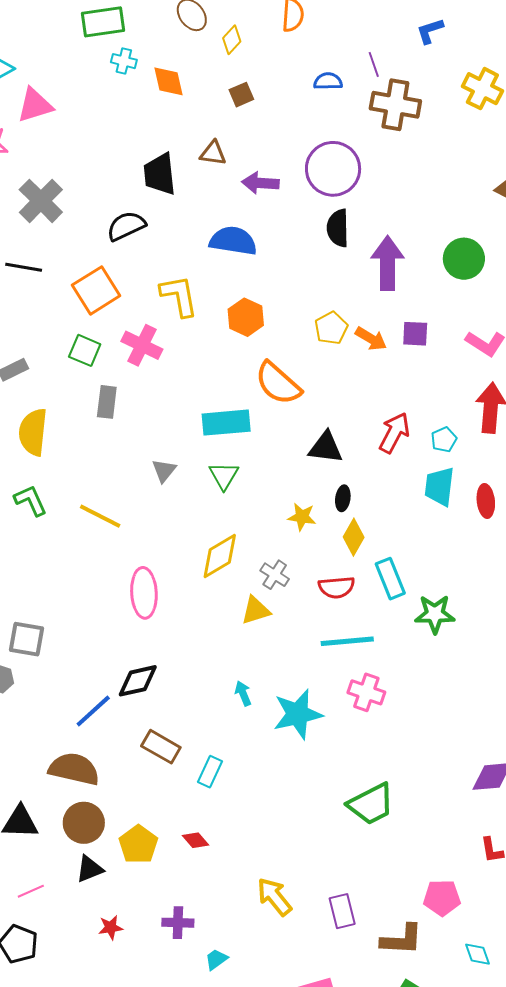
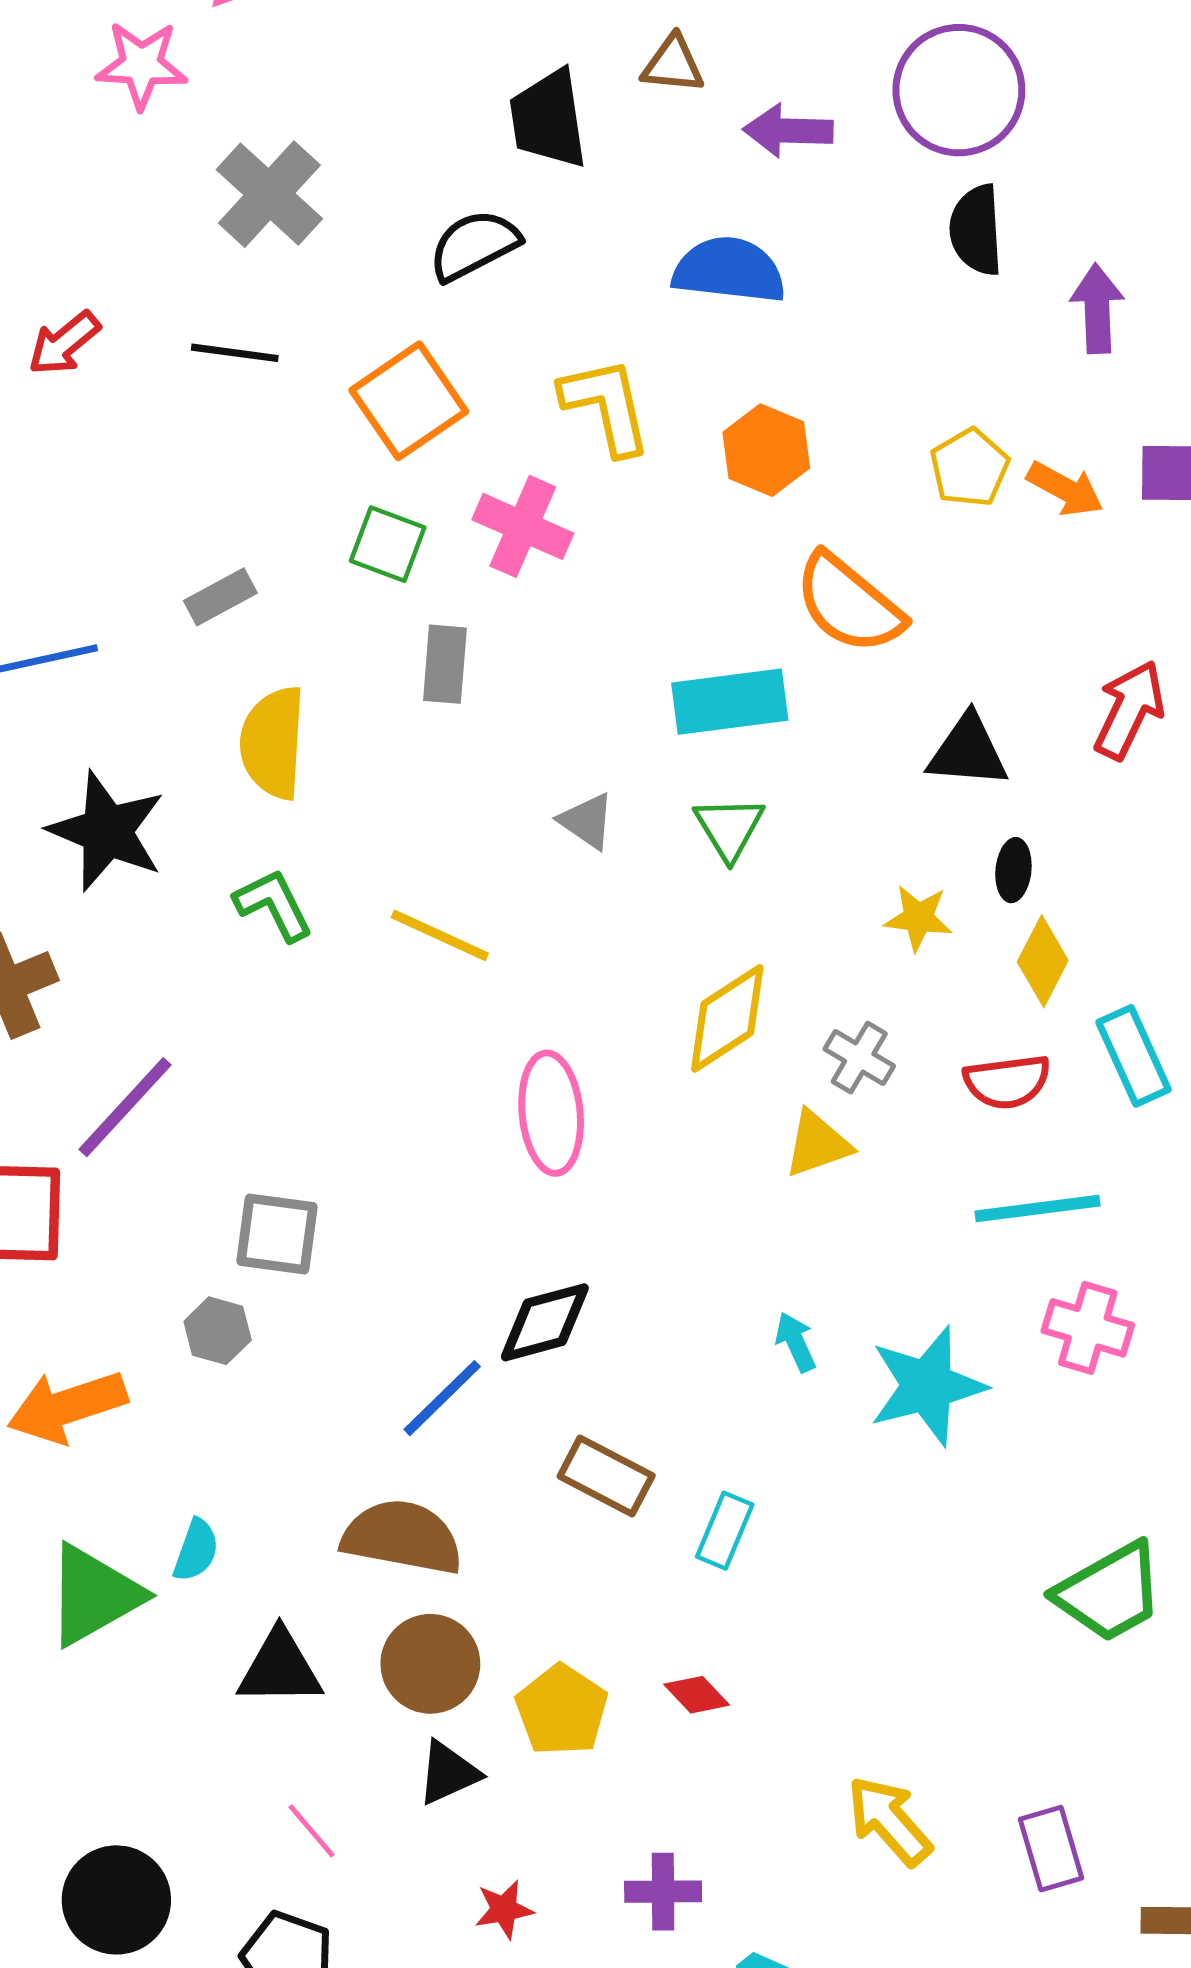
purple arrow: (388, 263) -> (1097, 309), size x0.7
gray triangle: (164, 470) -> (587, 821), turned -32
pink line: (31, 891) -> (311, 1831), turned 76

